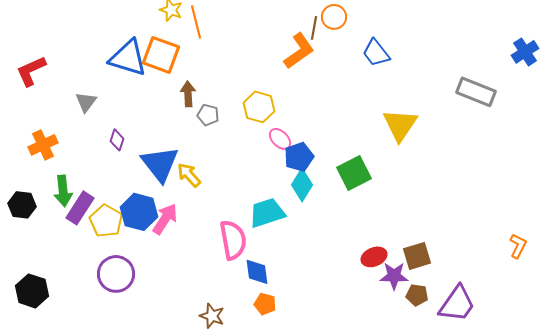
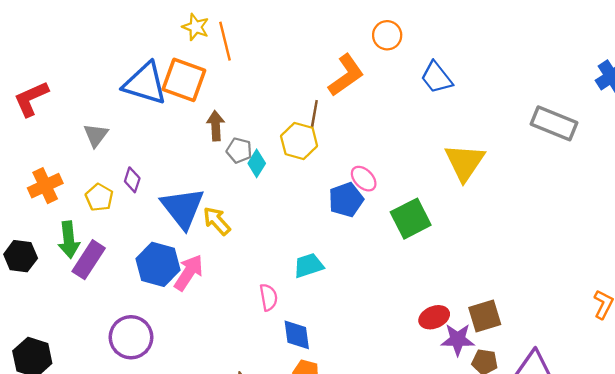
brown line: (314, 28) -> (314, 114), moved
pink ellipse: (280, 139) -> (364, 179), moved
cyan diamond: (302, 185) -> (257, 163), moved, size x0.7
cyan trapezoid: (267, 213) -> (308, 266), size x0.7
yellow pentagon: (106, 221) -> (99, 197), moved, size x0.7
pink semicircle: (233, 240) -> (268, 297), size x0.6

